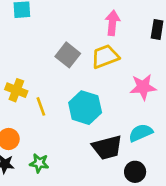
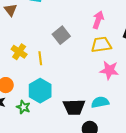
yellow trapezoid: (105, 57) -> (101, 45), moved
yellow line: (41, 106) -> (40, 58), moved
cyan hexagon: (85, 108) -> (40, 91), moved

